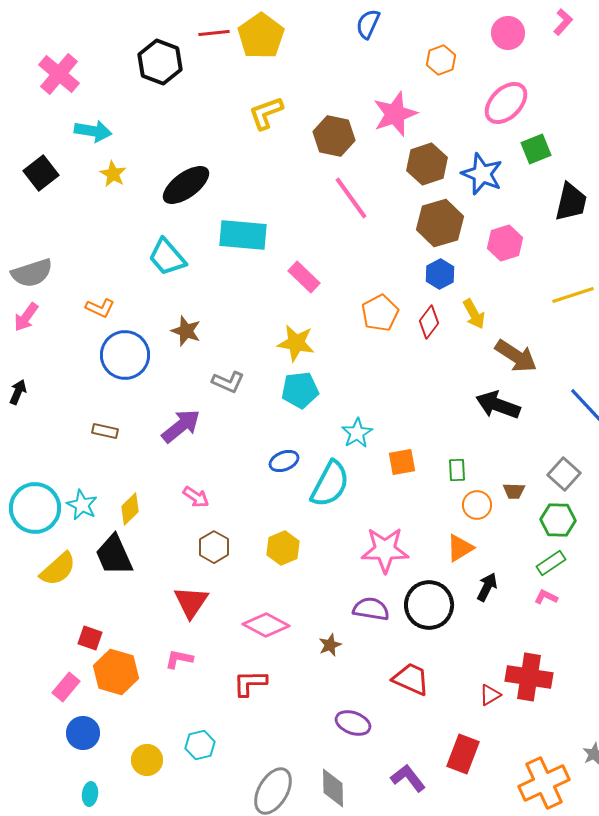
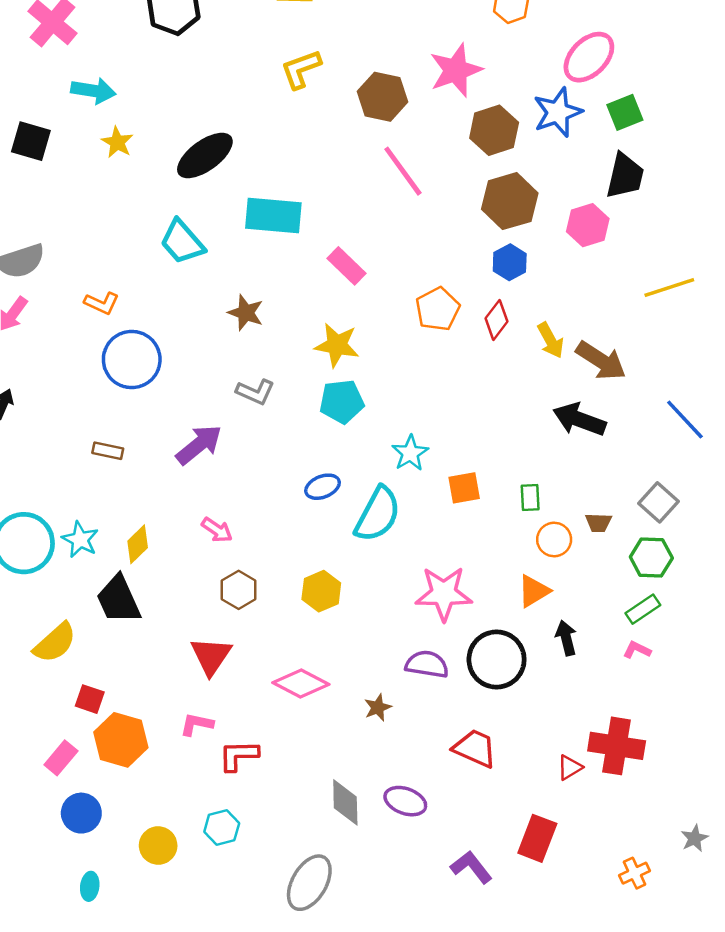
black square: (41, 173) -> (31, 141), turned -36
blue star: (482, 174) -> (558, 112), moved, turned 30
black trapezoid: (571, 202) -> (625, 176), moved
yellow arrow: (474, 314) -> (551, 340), moved
brown star: (186, 331) -> (246, 313), moved
yellow semicircle: (58, 569) -> (55, 643), moved
black arrow: (487, 587) -> (566, 638), turned -40
red L-shape: (250, 683) -> (239, 756), moved
orange cross: (544, 783) -> (635, 873), size x0.5
gray diamond: (333, 788) -> (345, 802), moved

